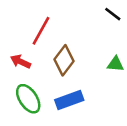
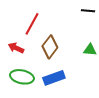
black line: (113, 14) -> (88, 11), turned -32
green ellipse: (28, 99) -> (22, 77), turned -45

